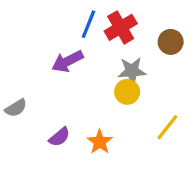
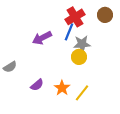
blue line: (88, 24) -> (69, 32), moved
brown circle: (171, 42) -> (105, 15), moved
yellow line: (167, 127) -> (82, 93), moved

